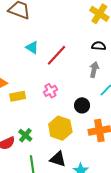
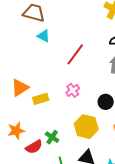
cyan triangle: (32, 48) -> (44, 36), moved

